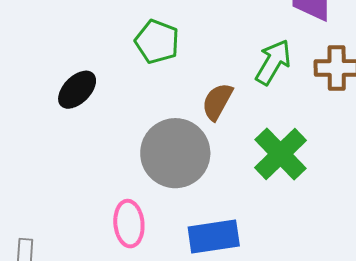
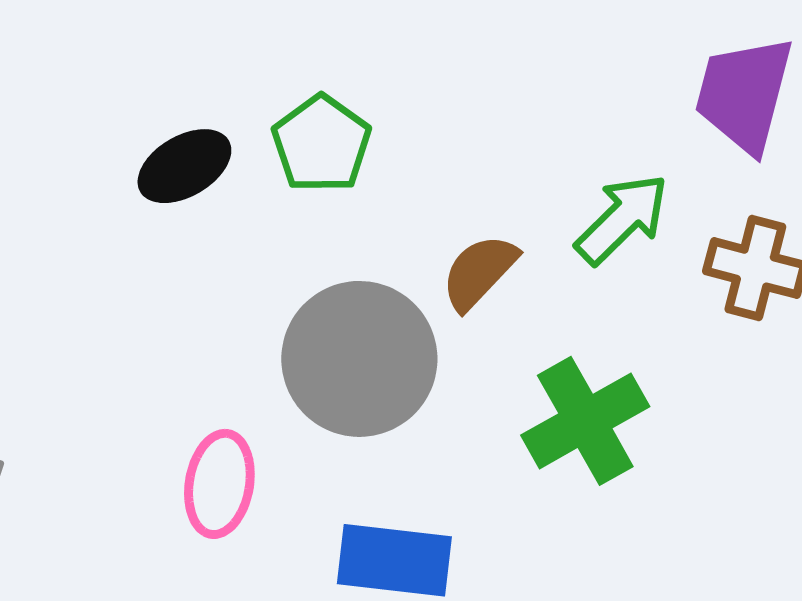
green pentagon: (157, 42) -> (321, 144), moved

